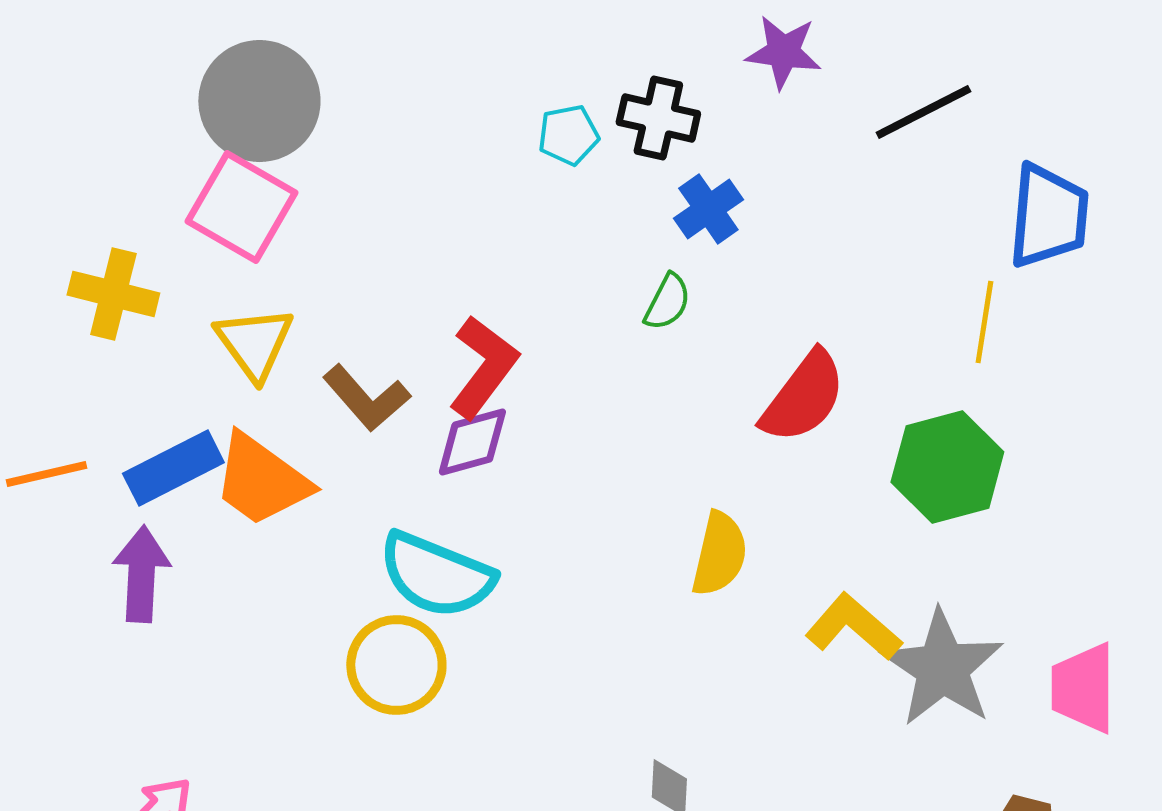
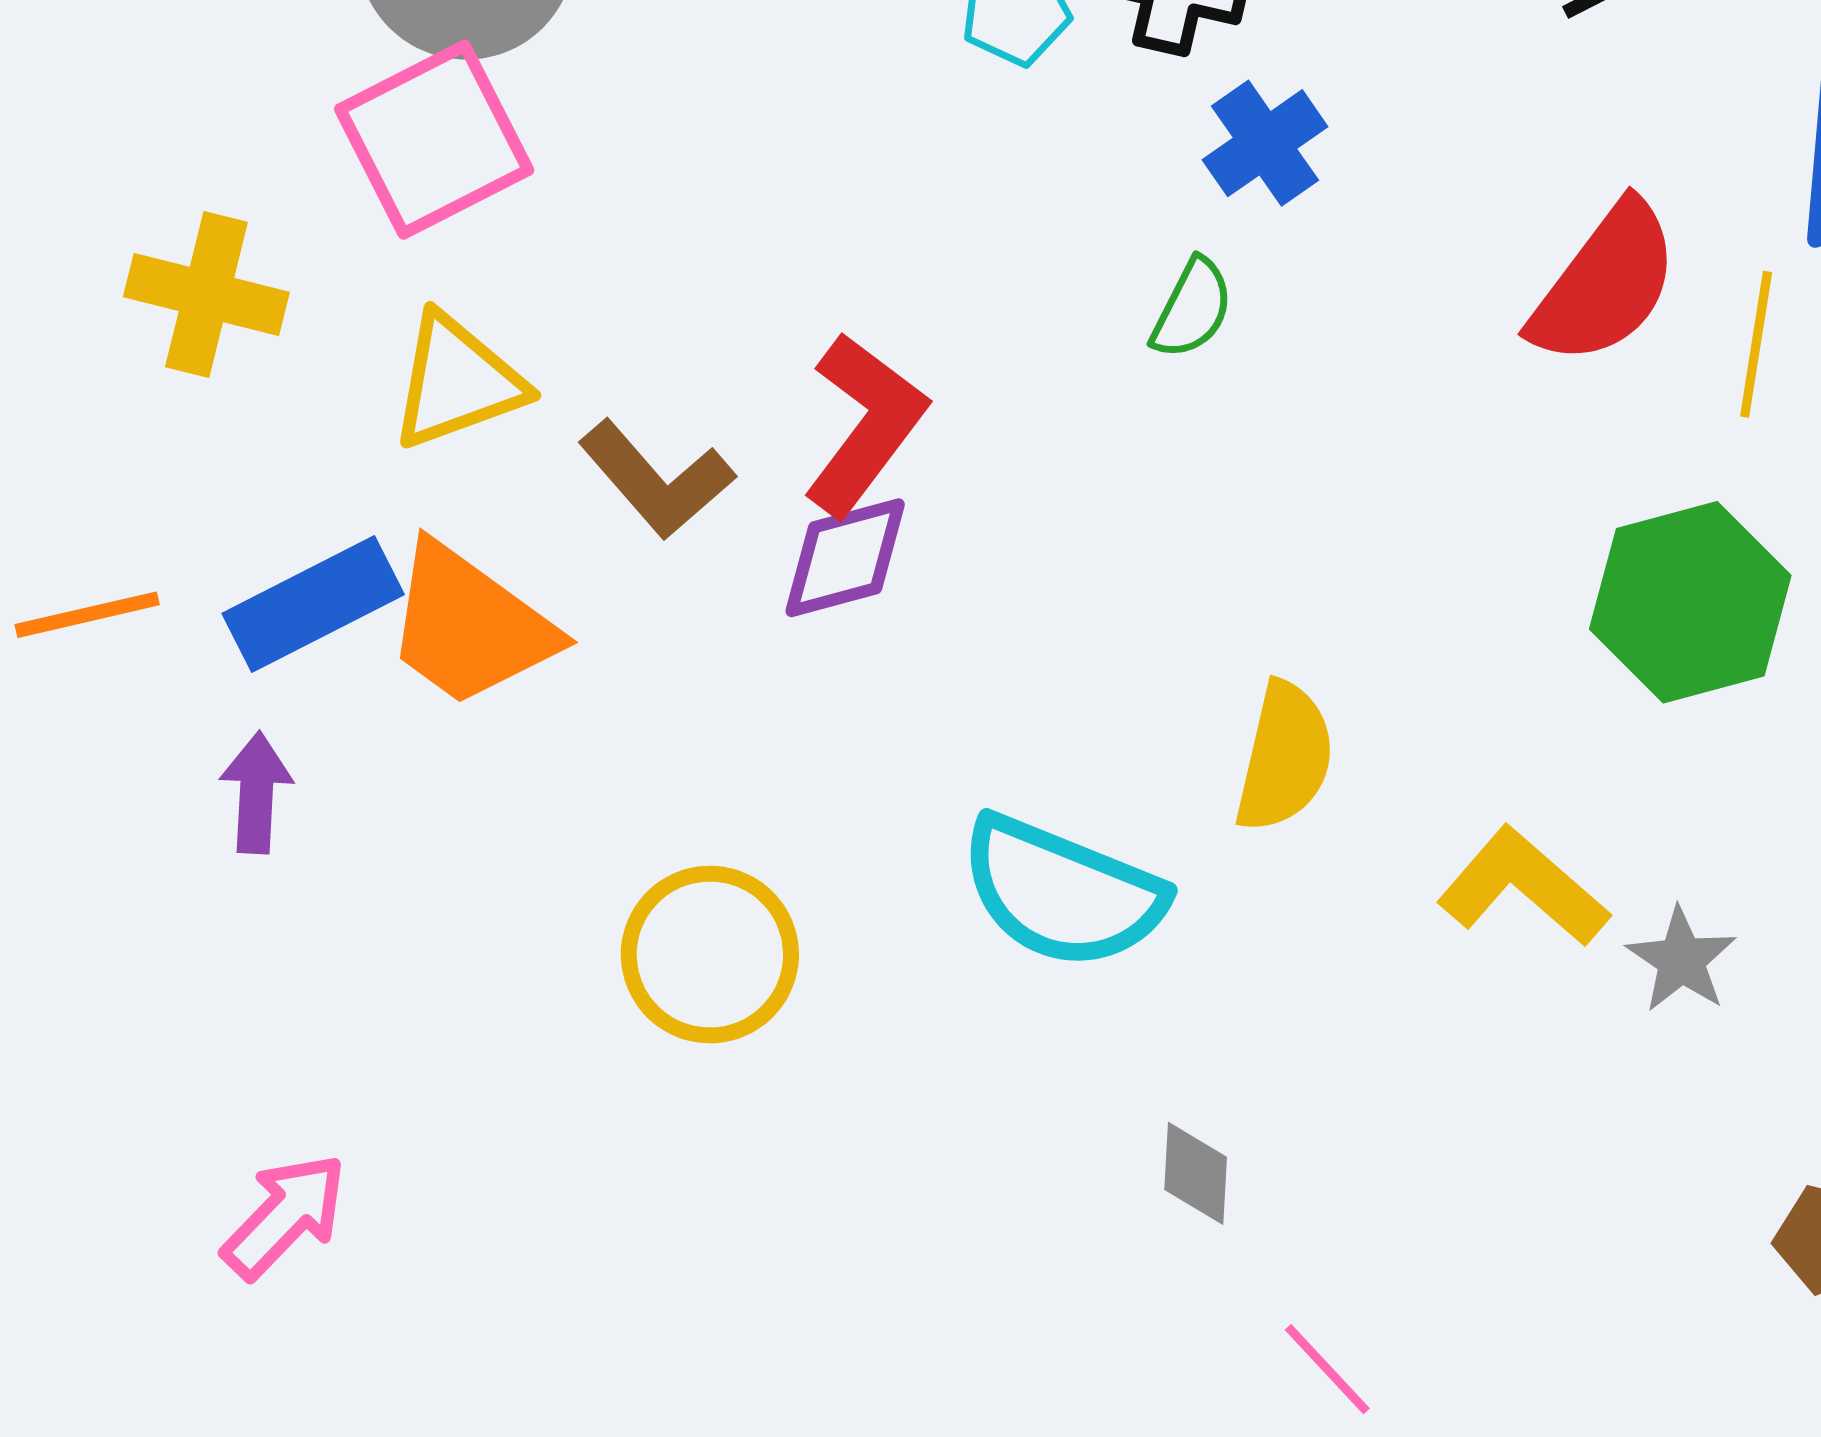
pink square: (241, 207) -> (434, 140), turned 33
yellow triangle: (254, 343) -> (457, 382), turned 46
red semicircle: (803, 397) -> (1605, 284), moved
purple arrow: (141, 574) -> (256, 793), size x0.7
cyan semicircle: (436, 575) -> (1062, 892), moved
gray star: (942, 668) -> (1681, 960), size x0.5

